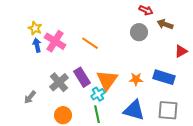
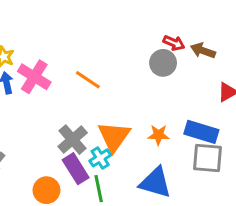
red arrow: (146, 10) -> (174, 43), moved
purple rectangle: (82, 77) -> (76, 169), moved
gray cross: (59, 82) -> (73, 140), moved
gray square: (168, 110) -> (208, 158), moved

